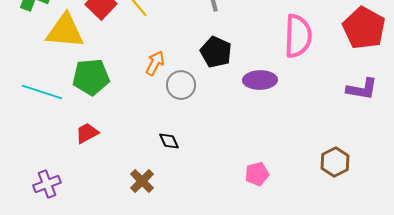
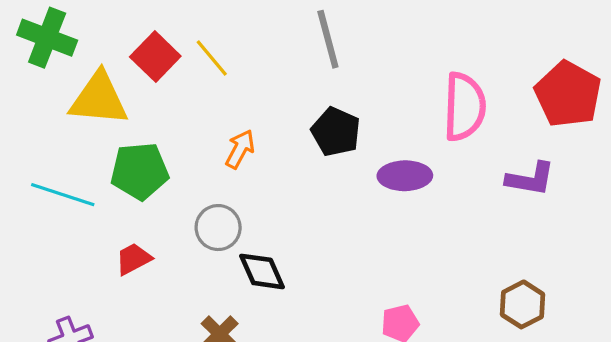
gray circle: (181, 85) -> (218, 228), moved
purple L-shape: (362, 89) -> (530, 179), moved
black diamond: (169, 141) -> (262, 271), size x1.5

